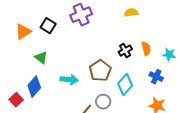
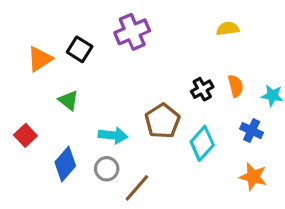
yellow semicircle: (131, 13) -> (228, 29), moved
blue diamond: (34, 87) -> (65, 164), moved
red square: (16, 100) -> (25, 135), moved
gray circle: (103, 102) -> (107, 169), moved

